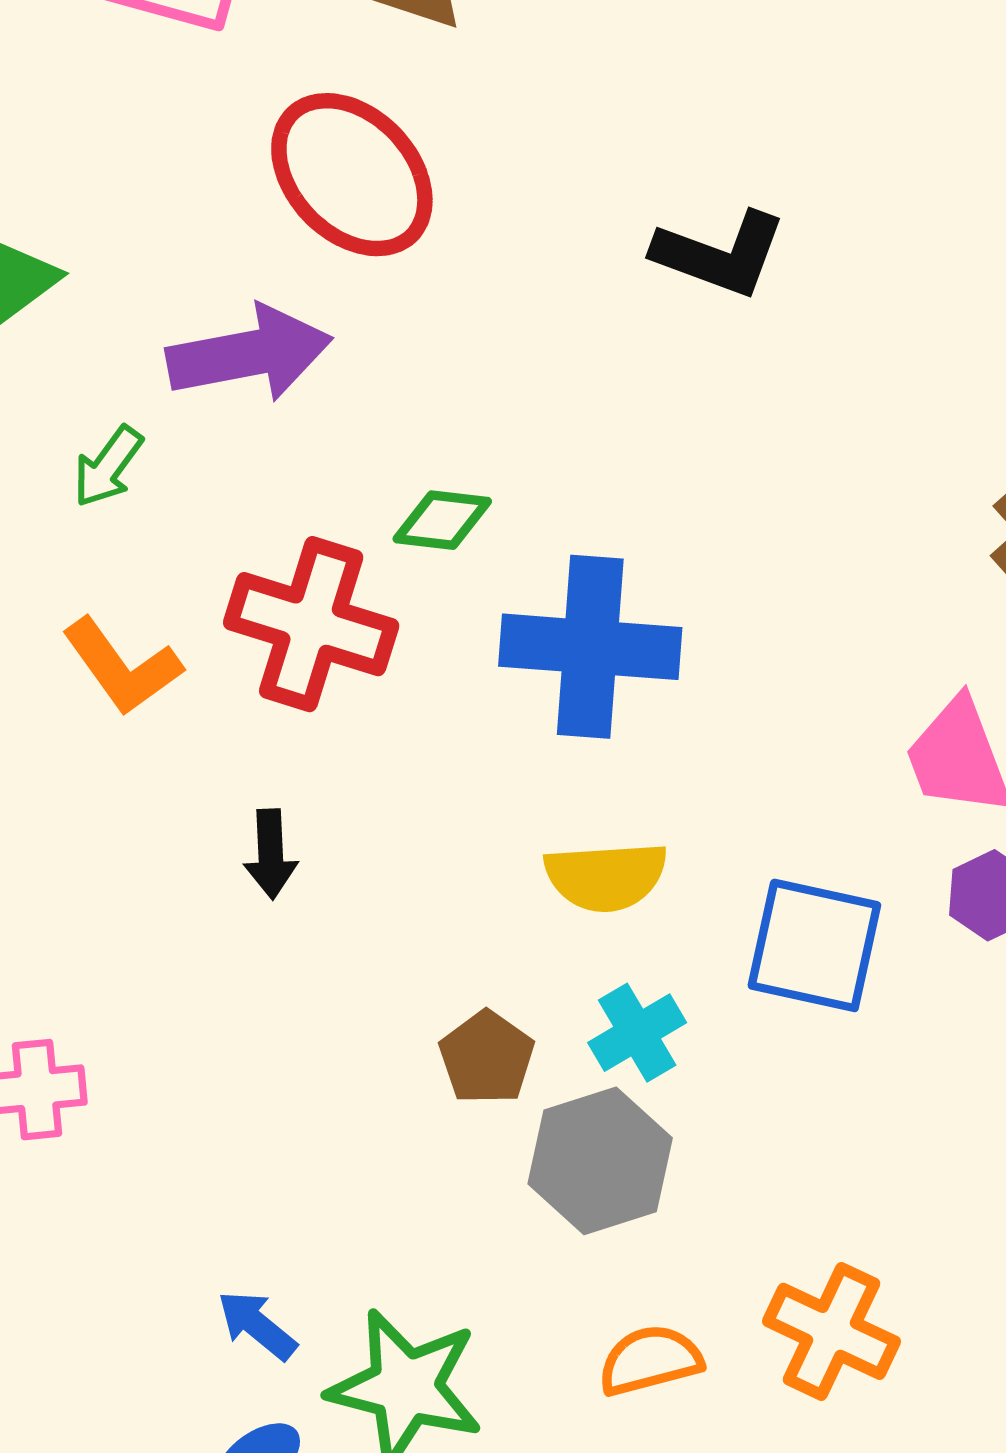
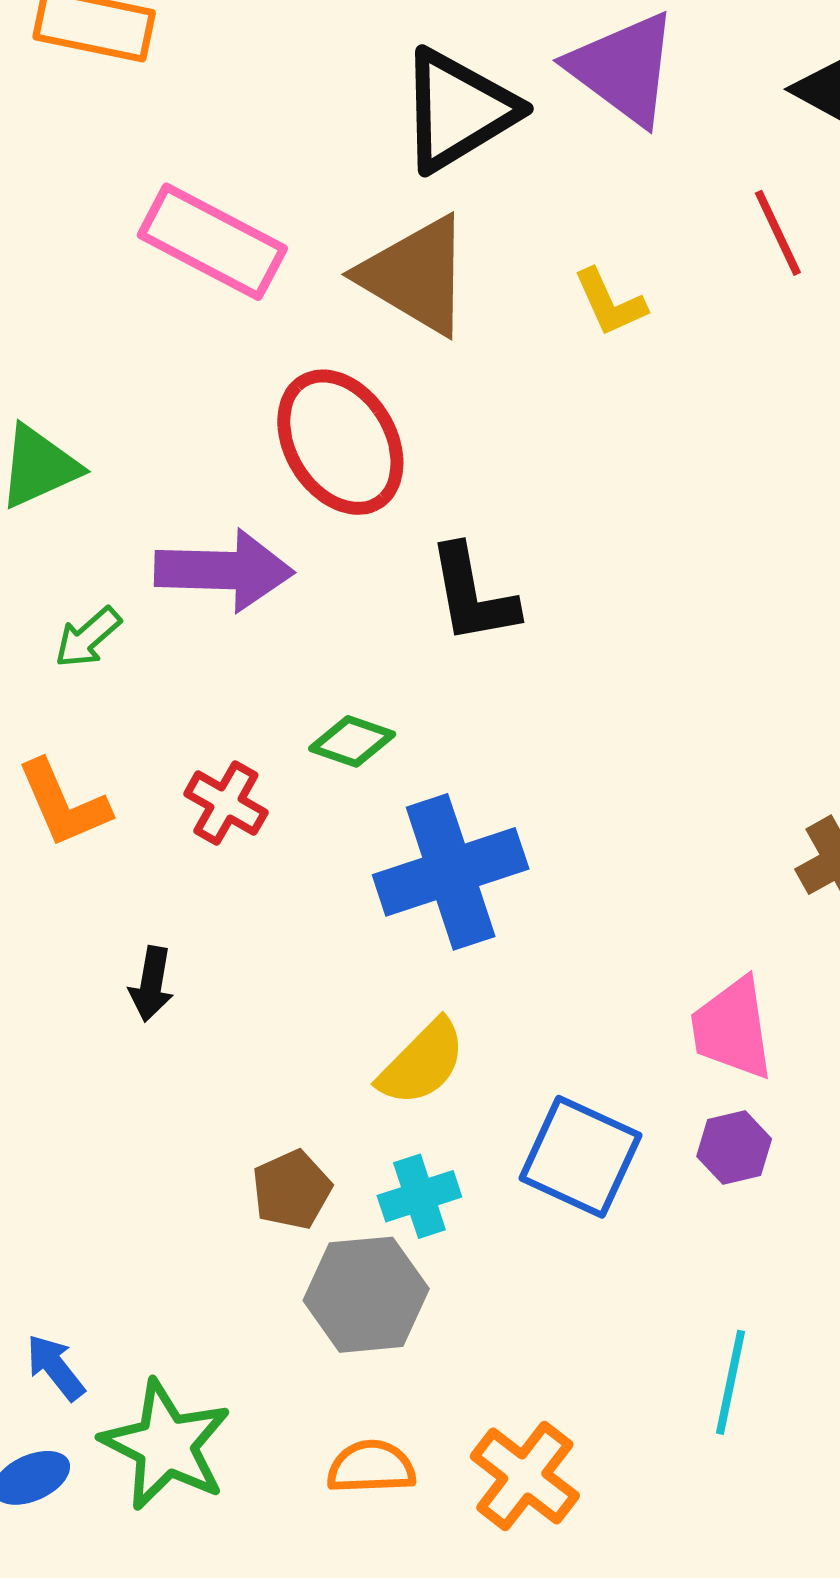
black L-shape: (720, 254) -> (473, 595), moved, turned 47
red cross: (311, 624) -> (226, 803), size x0.6
blue cross: (590, 647) -> (451, 872), turned -35
yellow semicircle: (606, 876) -> (422, 1063), turned -54

